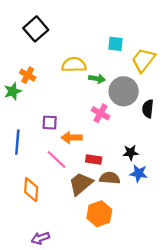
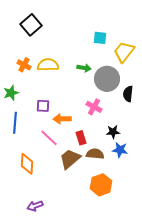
yellow semicircle: (74, 65) -> (48, 65), moved
green star: (13, 91) -> (11, 93), moved
pink cross: (100, 113) -> (94, 107), moved
red rectangle: (94, 160) -> (81, 138), turned 64
orange hexagon: (99, 214) -> (101, 185), moved

